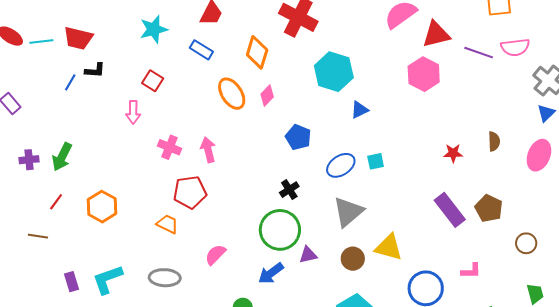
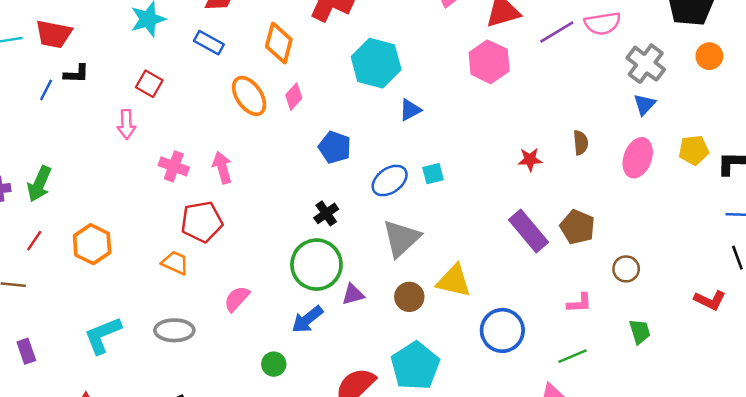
purple line: (479, 53) -> (557, 32), turned -48
pink L-shape: (471, 271) -> (579, 303), moved
purple rectangle: (72, 282) -> (26, 351), moved

